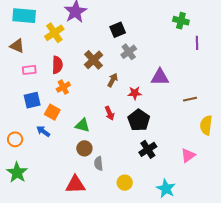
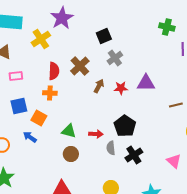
red semicircle: (57, 65) -> (54, 71), moved
orange cross: (63, 87) -> (50, 93), turned 32
red star: (135, 93) -> (121, 88), moved
red arrow: (110, 113) -> (96, 134), moved, turned -64
pink triangle: (188, 155) -> (174, 161), turned -42
gray semicircle: (99, 163) -> (111, 148), moved

